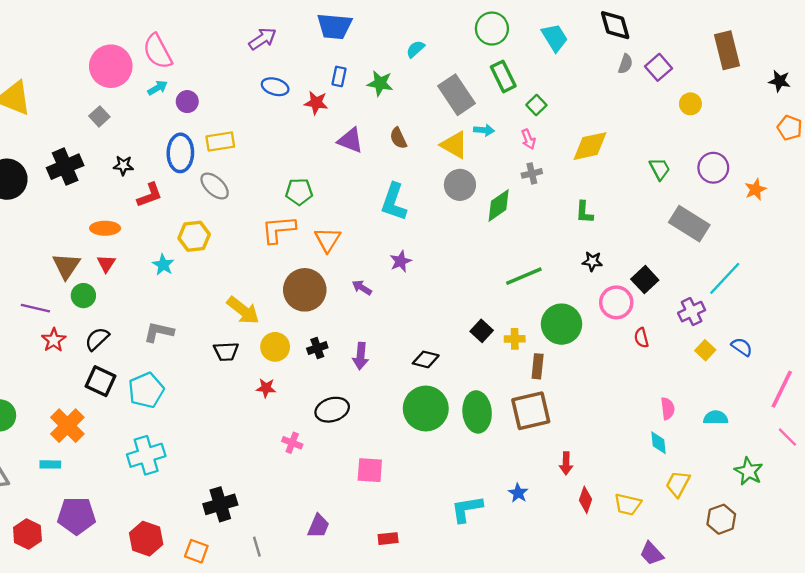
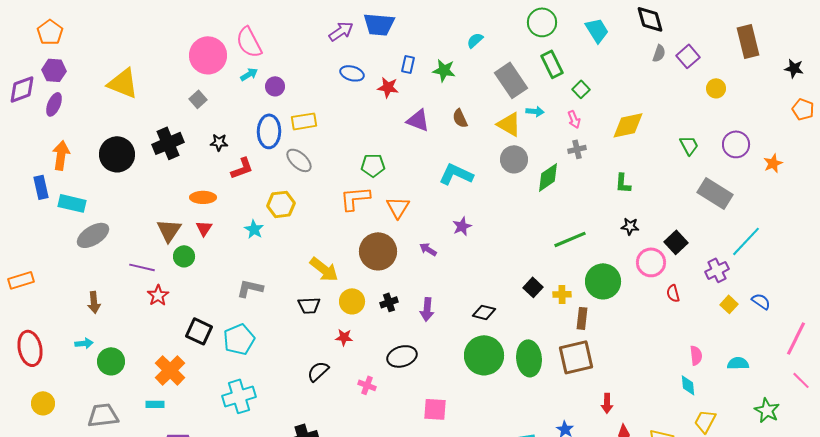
blue trapezoid: (334, 26) -> (379, 24), moved
cyan L-shape: (394, 202) -> (456, 174), turned 96
black semicircle: (97, 339) -> (318, 371), moved

